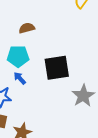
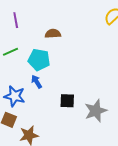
black square: (57, 68) -> (67, 101), moved, size x0.6

